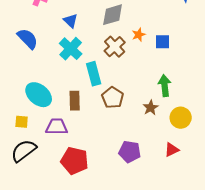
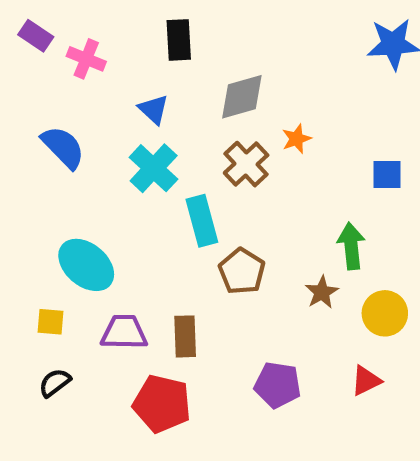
blue square: (163, 42) -> (387, 175), moved
brown rectangle: (75, 101) -> (185, 336), moved
black semicircle: (24, 151) -> (55, 383), size x0.6

